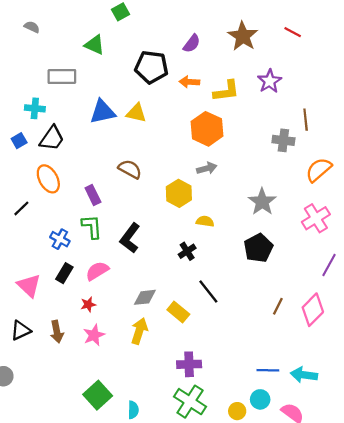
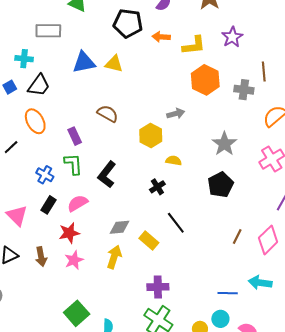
orange hexagon: (207, 129) -> (205, 80), moved
red star: (88, 304) -> (69, 233), size x1.5
cyan arrow: (304, 375) -> (260, 283), moved

